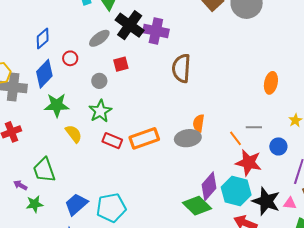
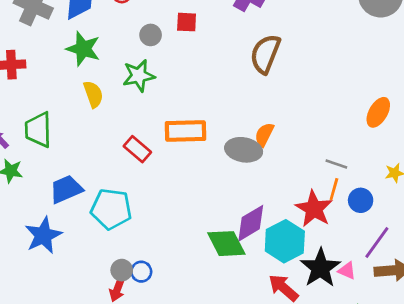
orange line: (236, 138) -> (334, 189), moved, turned 35
red rectangle: (112, 141) -> (137, 149), moved
pink triangle: (290, 203) -> (347, 271), moved

